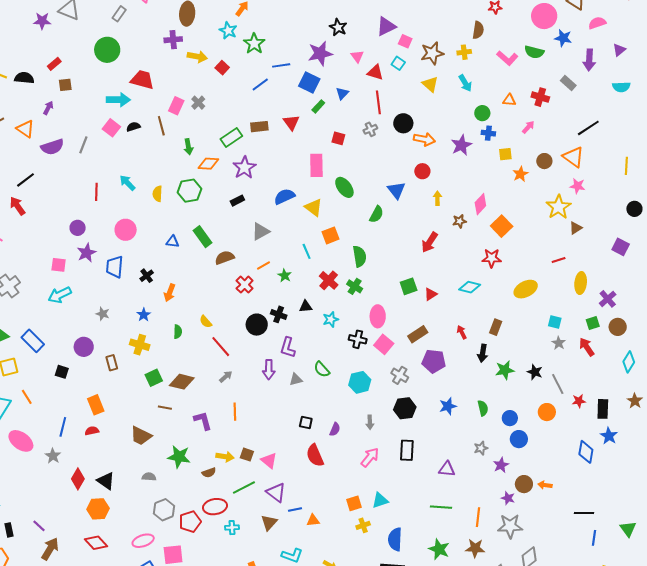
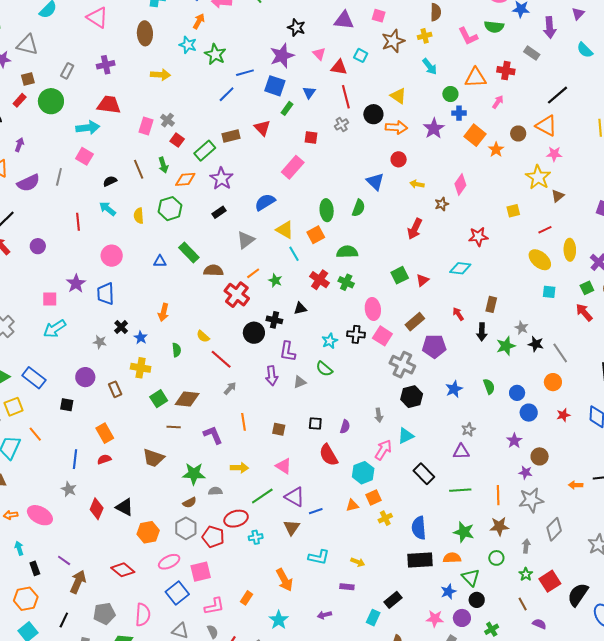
gray rectangle: (119, 14) -> (67, 71), moved
purple triangle: (386, 26) -> (344, 20), turned 40
purple cross: (173, 40) -> (106, 65), moved
pink square: (405, 41) -> (379, 16), moved
green circle: (107, 50) -> (51, 101), moved
pink L-shape: (507, 58) -> (468, 36), turned 30
red square: (222, 68) -> (177, 140), moved
yellow triangle: (430, 84) -> (398, 96), moved
brown square: (65, 85) -> (28, 79), moved
cyan semicircle: (621, 87) -> (585, 50), turned 54
orange triangle: (509, 100) -> (476, 78), size x1.6
brown line: (161, 126) -> (139, 169), moved
black semicircle: (133, 127) -> (110, 181), moved
yellow square: (505, 154) -> (513, 211), moved
pink rectangle: (316, 165) -> (293, 167), turned 50
green ellipse: (344, 187) -> (327, 210), moved, turned 40
yellow arrow: (437, 198) -> (417, 184), turned -72
yellow triangle: (313, 207) -> (285, 230), moved
orange square: (502, 226) -> (475, 135), moved
purple circle: (78, 228) -> (38, 246), moved
green semicircle: (360, 256) -> (347, 252), turned -75
brown semicircle: (225, 258) -> (213, 270), turned 30
black cross: (147, 276) -> (121, 327), moved
red cross: (245, 285) -> (237, 295), size x1.4
yellow ellipse: (526, 289) -> (540, 260), moved, turned 75
cyan star: (331, 319) -> (330, 341), moved
gray star: (559, 343) -> (522, 328), moved
gray cross: (400, 375) -> (402, 365), size x1.4
cyan hexagon: (360, 382) -> (363, 473), moved
red star: (579, 401) -> (563, 415), moved
pink ellipse: (21, 441) -> (40, 515), moved
gray star: (481, 448) -> (468, 430), moved
black rectangle: (407, 450) -> (424, 474), moved, turned -40
brown square: (247, 455) -> (279, 429), moved
brown semicircle: (209, 473) -> (190, 503), moved
gray semicircle: (149, 477) -> (215, 491), moved
orange arrow: (545, 485) -> (576, 485), moved
cyan triangle: (380, 500) -> (406, 436), moved
orange hexagon: (98, 509) -> (148, 532), moved
orange triangle: (313, 520) -> (352, 505), moved
red pentagon: (190, 522) -> (213, 537), turned -30

